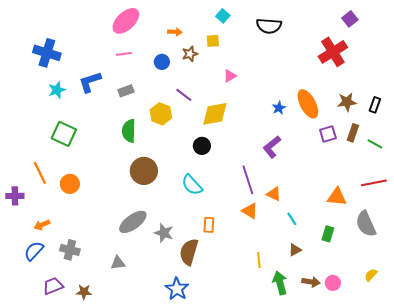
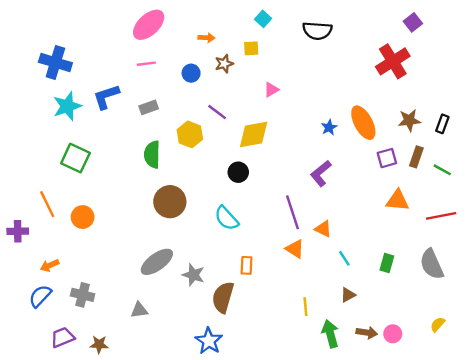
cyan star: (57, 90) -> (67, 106), size x1.4
orange triangle: (337, 197) -> (397, 201), moved
green rectangle: (328, 234) -> (387, 263), moved

